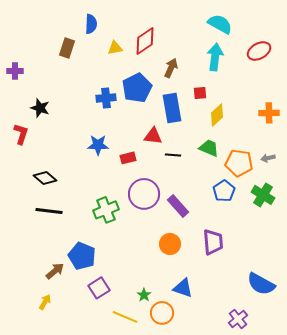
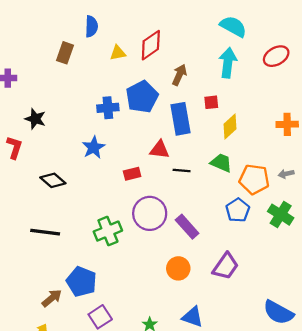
blue star: (98, 145) -> (94, 147), moved, turned -30
black diamond: (45, 178) -> (53, 180), moved
purple trapezoid: (213, 242) -> (226, 266), turned 40

